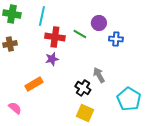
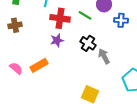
black cross: (83, 88) -> (88, 43), moved
pink semicircle: (15, 108) -> (16, 68), moved

